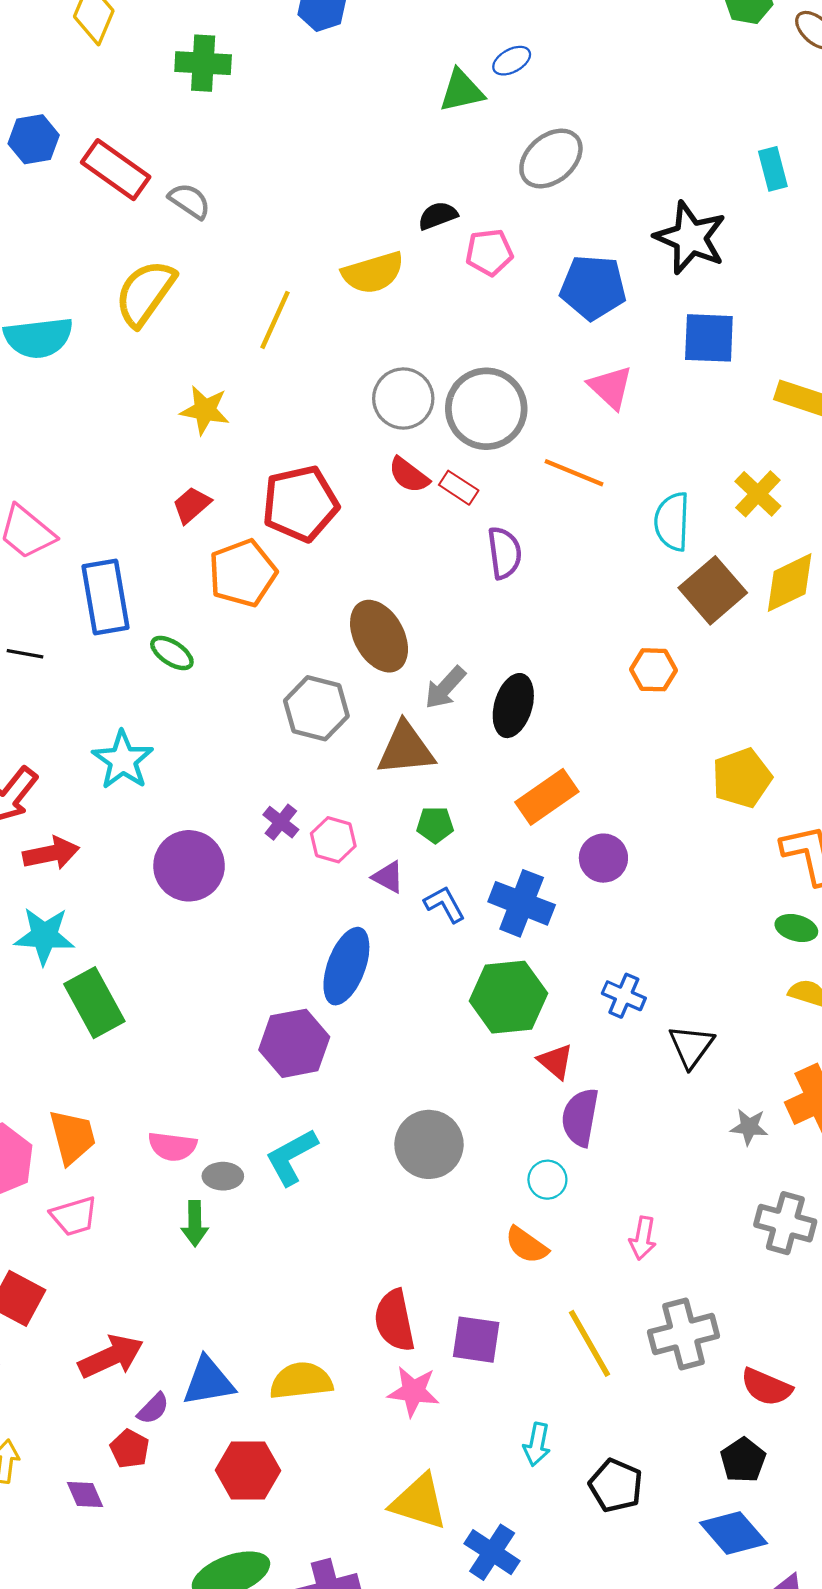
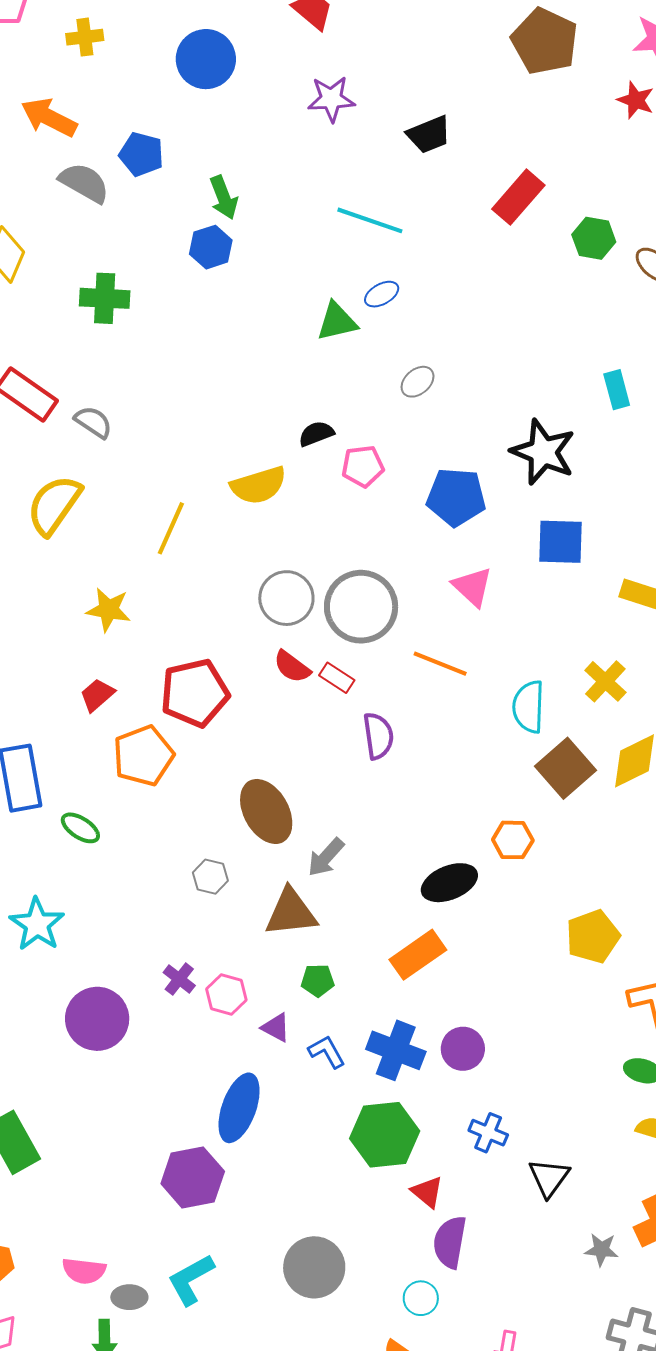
gray ellipse: (551, 159) -> (418, 382), size x0.6
black ellipse: (513, 706) -> (449, 883), moved, turned 52
gray hexagon: (316, 708) -> (210, 877), size x0.6
purple circle: (603, 858) -> (463, 1049), moved

